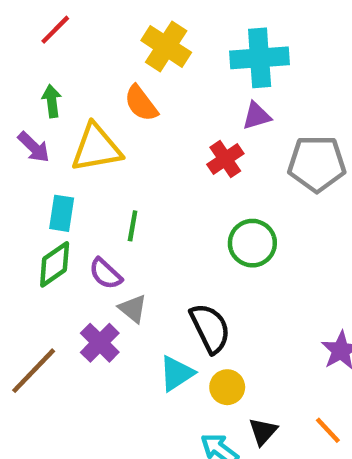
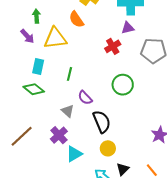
green diamond: (55, 264) -> (34, 89), turned 70
purple semicircle: (106, 274) -> (85, 98), moved
purple cross: (100, 343) -> (59, 135), moved
cyan triangle: (176, 373) -> (74, 154), moved

